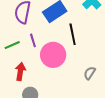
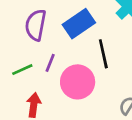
purple line: (33, 40) -> (50, 63), turned 40

